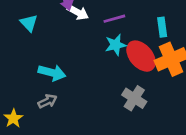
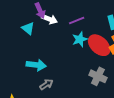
cyan triangle: (29, 23) -> (28, 28), moved
gray arrow: (47, 101) -> (46, 84), moved

